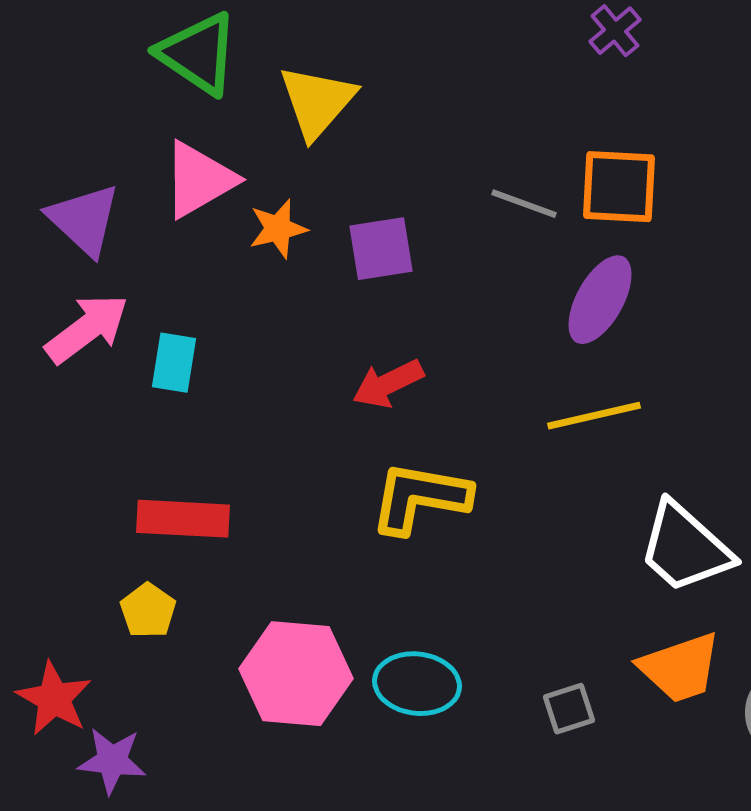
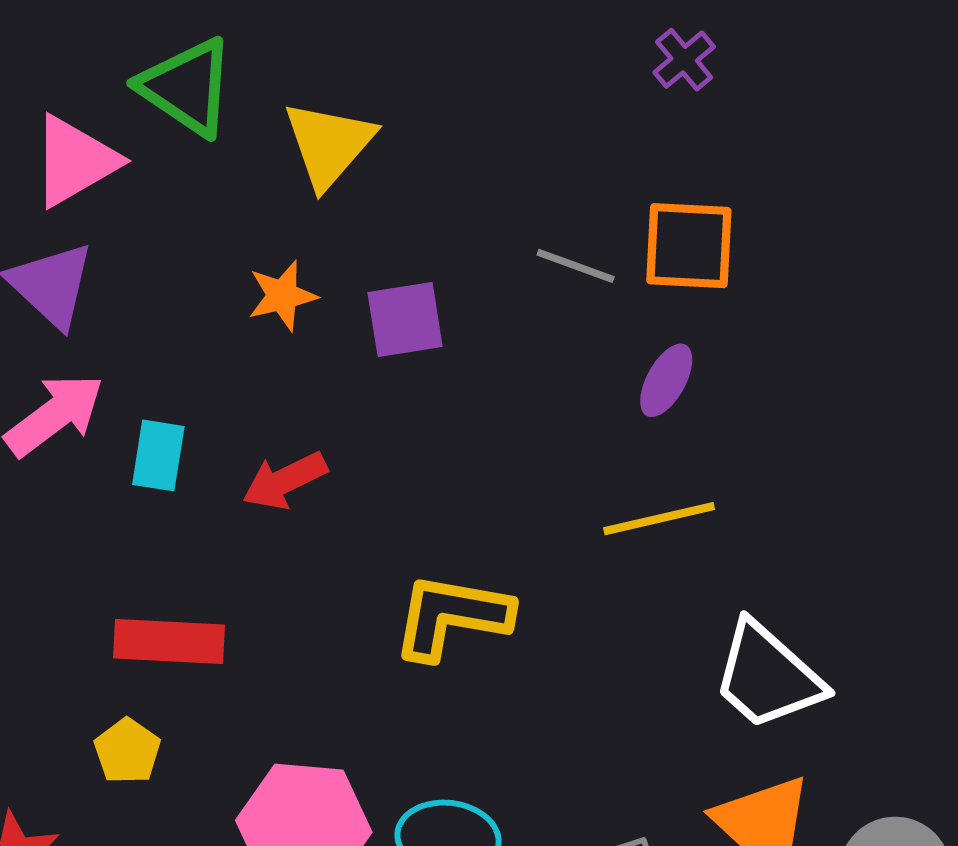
pink triangle: (199, 180) -> (75, 161), moved
purple ellipse: (600, 300) -> (666, 380), size x0.7
red arrow: (388, 384) -> (285, 480), moved

